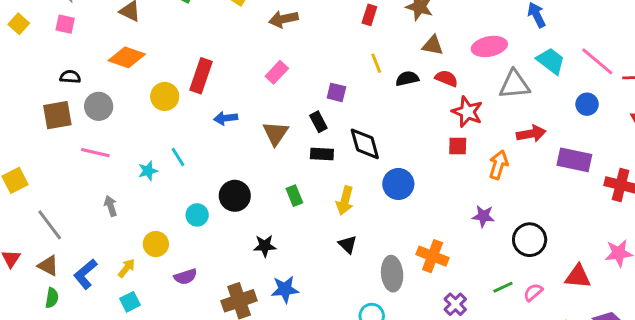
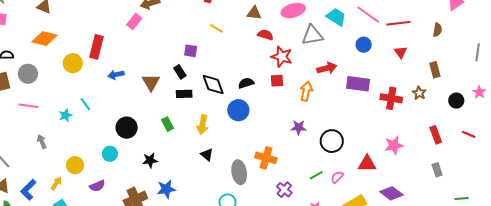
yellow line: (376, 63) -> (216, 28), turned -32
pink rectangle: (277, 72) -> (134, 21), moved
black semicircle: (407, 79) -> (246, 83), moved
cyan circle: (197, 215) -> (110, 154), moved

